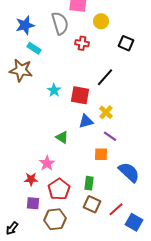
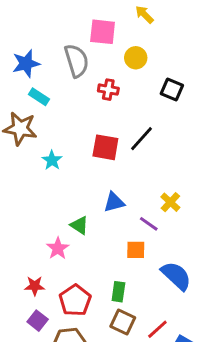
cyan star: (54, 90) -> (52, 160), moved
red square: (80, 95) -> (105, 147), moved
yellow cross: (106, 112) -> (170, 202), moved
pink star: (47, 163) -> (58, 248), moved
purple square: (33, 203) -> (38, 321), turned 32

